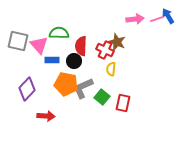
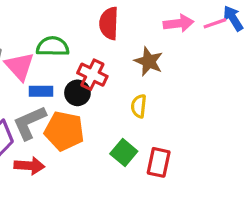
red semicircle: (81, 46) -> (109, 23), moved
red cross: (105, 50) -> (92, 75), moved
gray L-shape: (83, 88) -> (29, 123), moved
red arrow: (46, 116) -> (29, 166), moved

